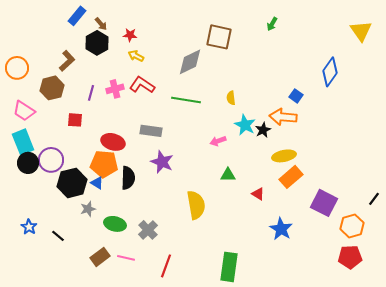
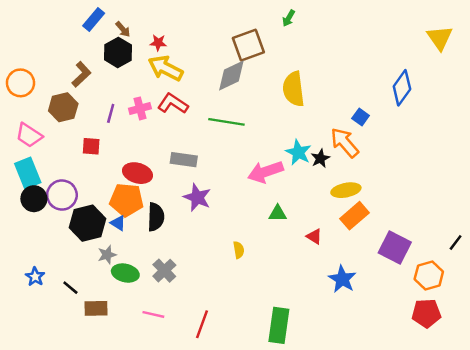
green arrow: (272, 24) -> (289, 18), moved
brown square: (219, 37) -> (248, 45), moved, turned -32
yellow arrow: (136, 56) -> (166, 68), size x1.8
yellow semicircle: (231, 98) -> (294, 89), moved, size x2.0
orange arrow: (283, 117) -> (345, 143), turned 44
pink arrow: (218, 141) -> (265, 172), size x1.8
yellow semicircle: (196, 205) -> (239, 250), size x0.5
green ellipse: (115, 224) -> (125, 273), moved
gray cross: (148, 230) -> (164, 271), moved
brown rectangle: (100, 257) -> (96, 308), moved, turned 36

